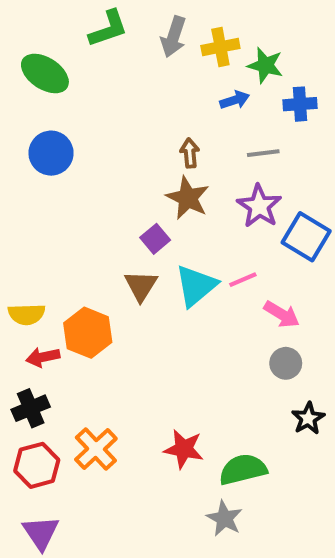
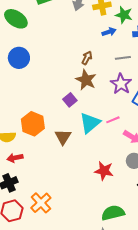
brown arrow: (190, 153) -> (87, 58), turned 32
brown triangle: (141, 286) -> (63, 137), moved
orange hexagon: (88, 333) -> (33, 124), moved
red star: (184, 449) -> (104, 171), moved

